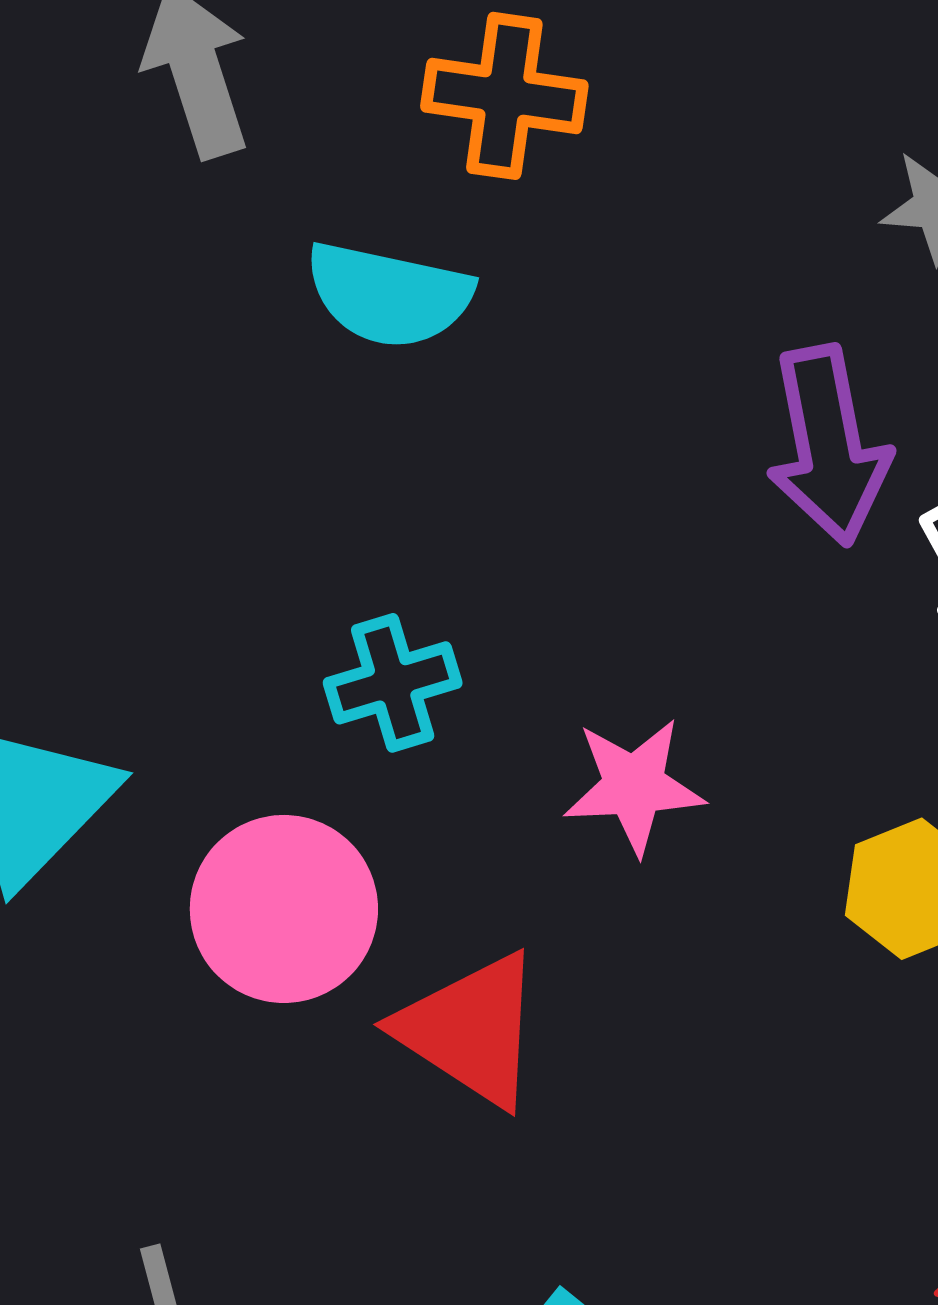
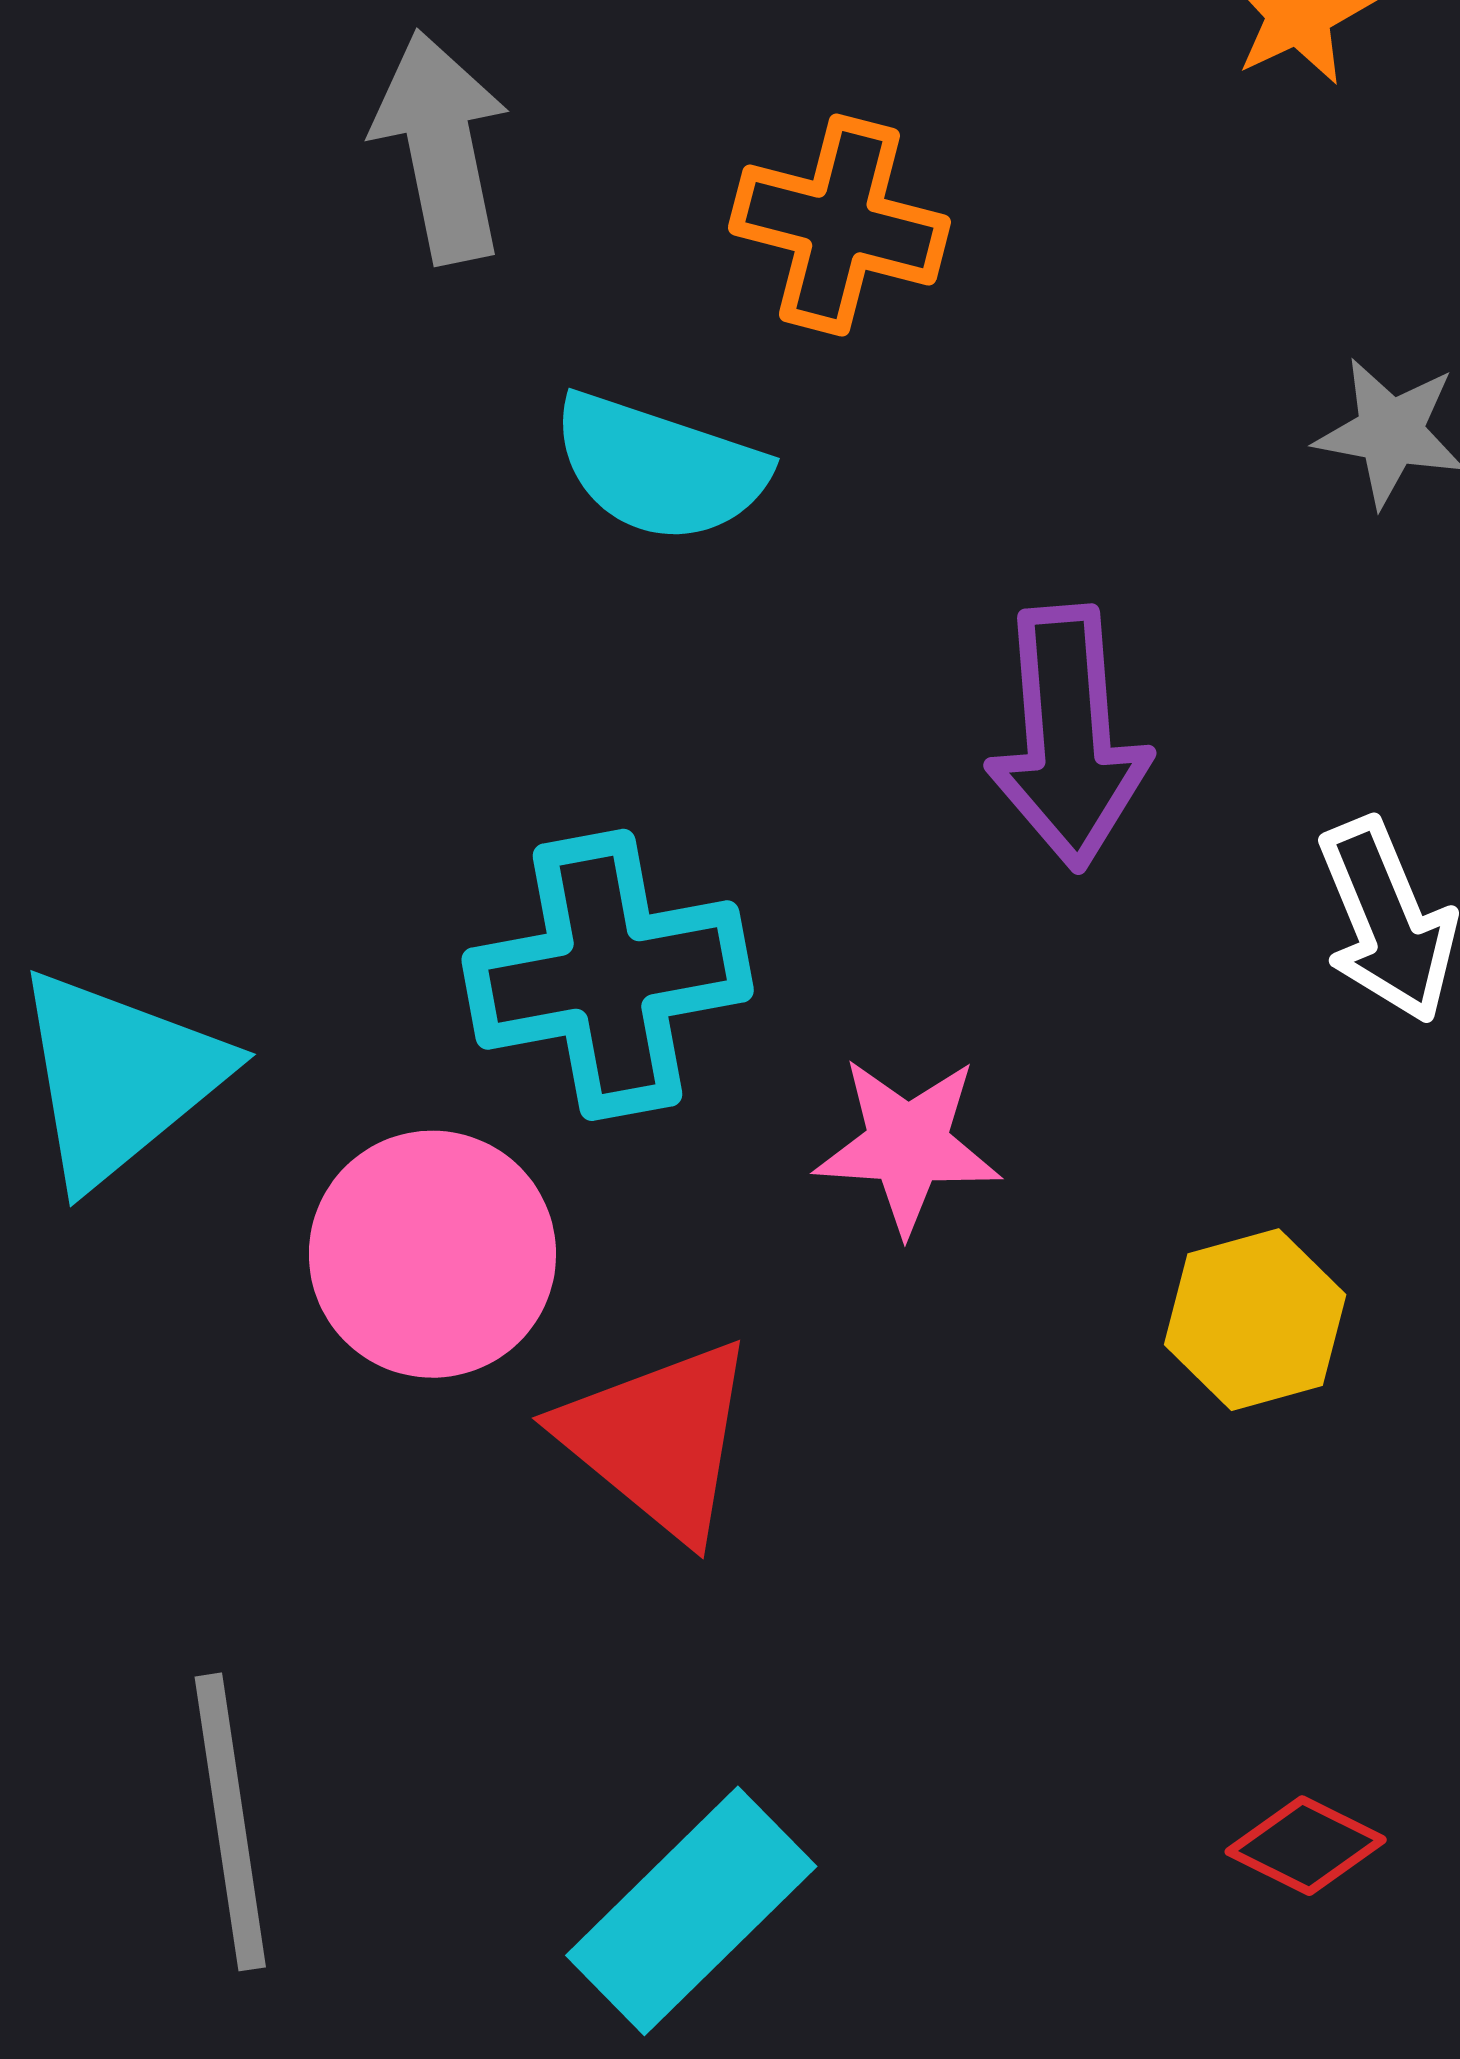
purple arrow: (828, 445) -> (1068, 738), moved
cyan cross: (393, 683) -> (608, 975), size x1.6

